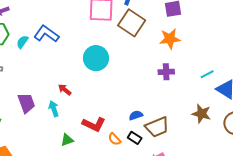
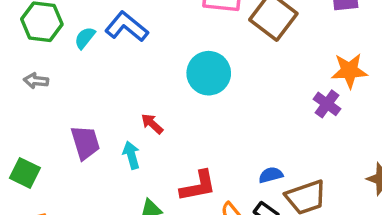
orange star: (170, 39) -> (349, 71), moved
purple cross: (166, 72) -> (327, 104), turned 35
red L-shape: (94, 124) -> (198, 186), turned -40

